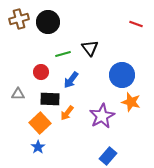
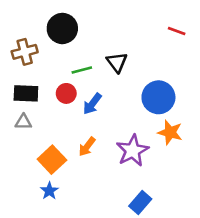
brown cross: (19, 19) -> (25, 52), moved
red circle: (41, 72) -> (66, 93), moved
black rectangle: (50, 99) -> (26, 93), moved

